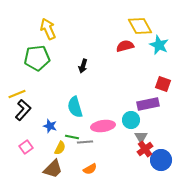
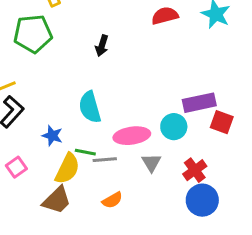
red square: (163, 84) -> (222, 122), moved
gray triangle: (141, 137) -> (151, 163), moved
yellow semicircle: (60, 148) -> (67, 169), size x1.5
blue circle: (161, 160) -> (202, 200), moved

